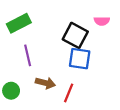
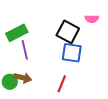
green rectangle: (19, 23) -> (17, 33), moved
brown arrow: (45, 83) -> (23, 78), moved

